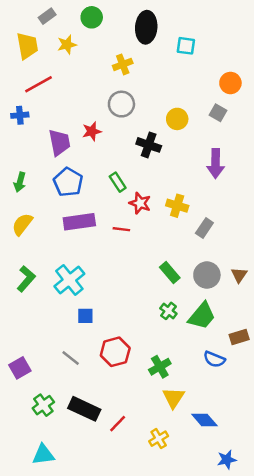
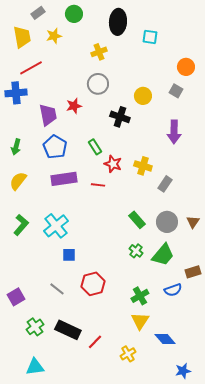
blue cross: (20, 115) -> (16, 93), size x1.5
blue semicircle: (214, 359) -> (173, 290), turned -42
green cross: (160, 367) -> (140, 296), moved

